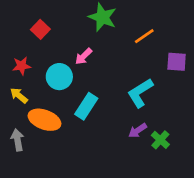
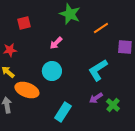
red square: (40, 29) -> (24, 23), turned 32
cyan circle: (59, 77) -> (52, 71), moved
cyan rectangle: (86, 106) -> (63, 112), moved

